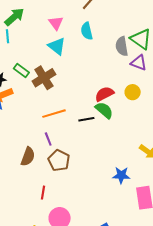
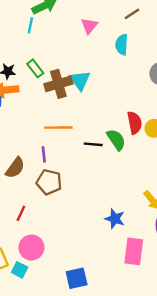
cyan triangle: (57, 46) -> (80, 80), moved
red semicircle: (104, 94) -> (135, 123), moved, turned 90
brown pentagon: (59, 160) -> (49, 182), turned -30

